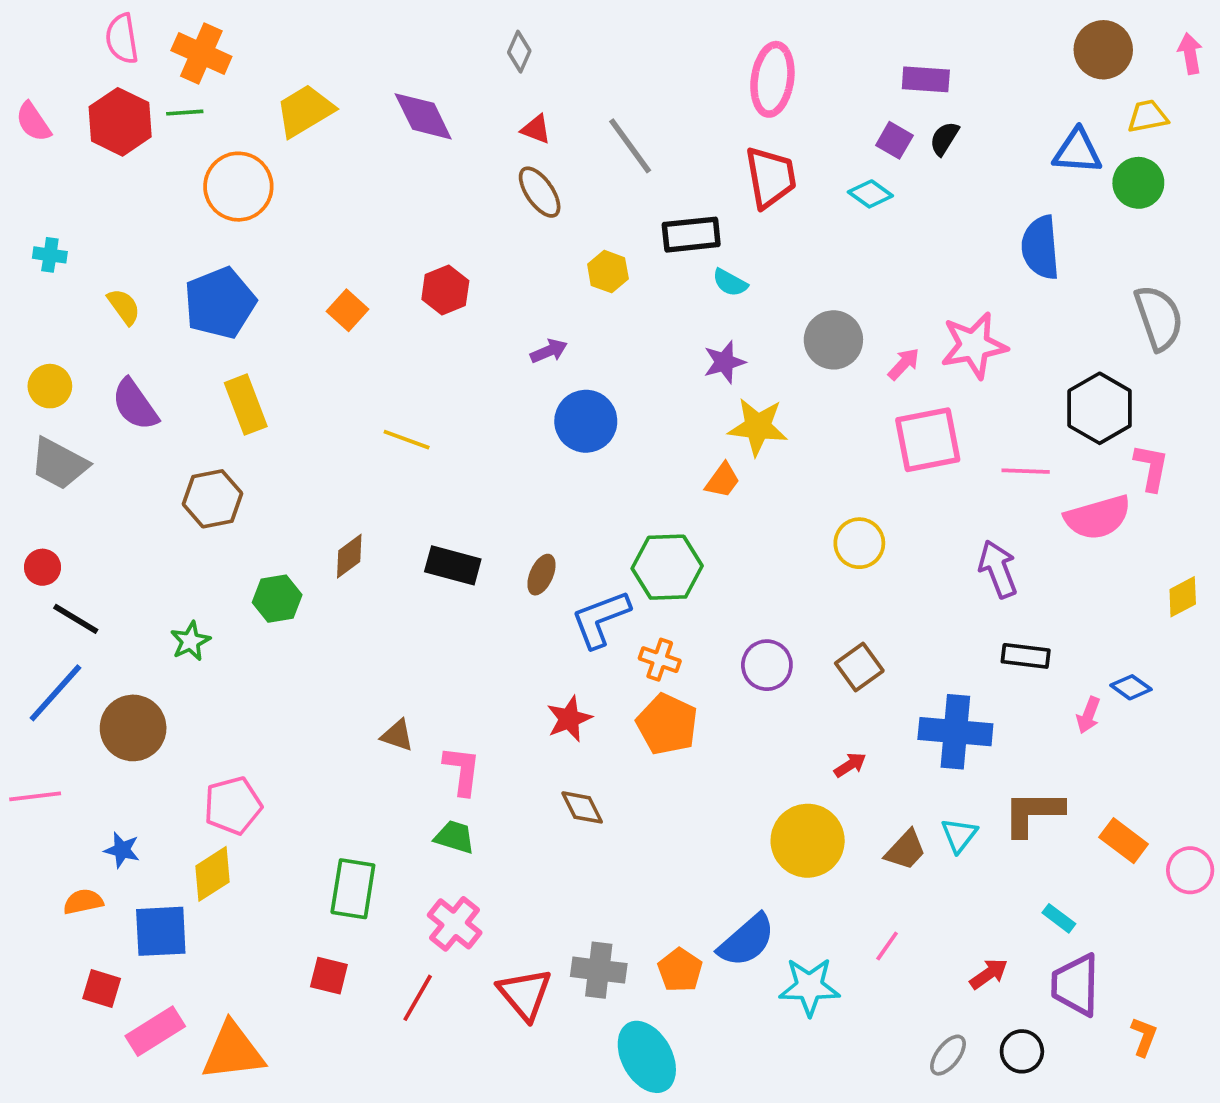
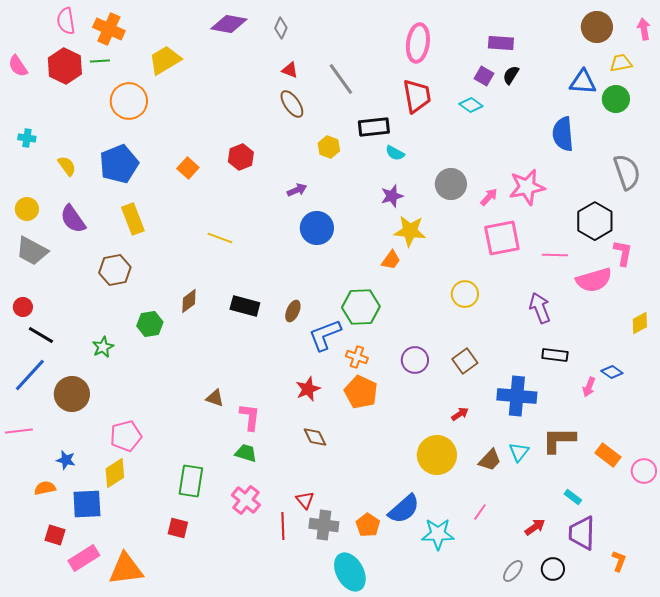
purple diamond: (423, 116) -> (229, 24), moved, turned -54
red triangle: (525, 994) -> (305, 500), moved, size x0.6
red line: (418, 998) -> (283, 526), moved, turned -32

